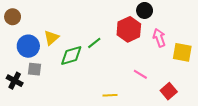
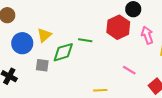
green line: (94, 43) -> (85, 40), turned 48
gray square: (35, 69) -> (42, 65), moved

